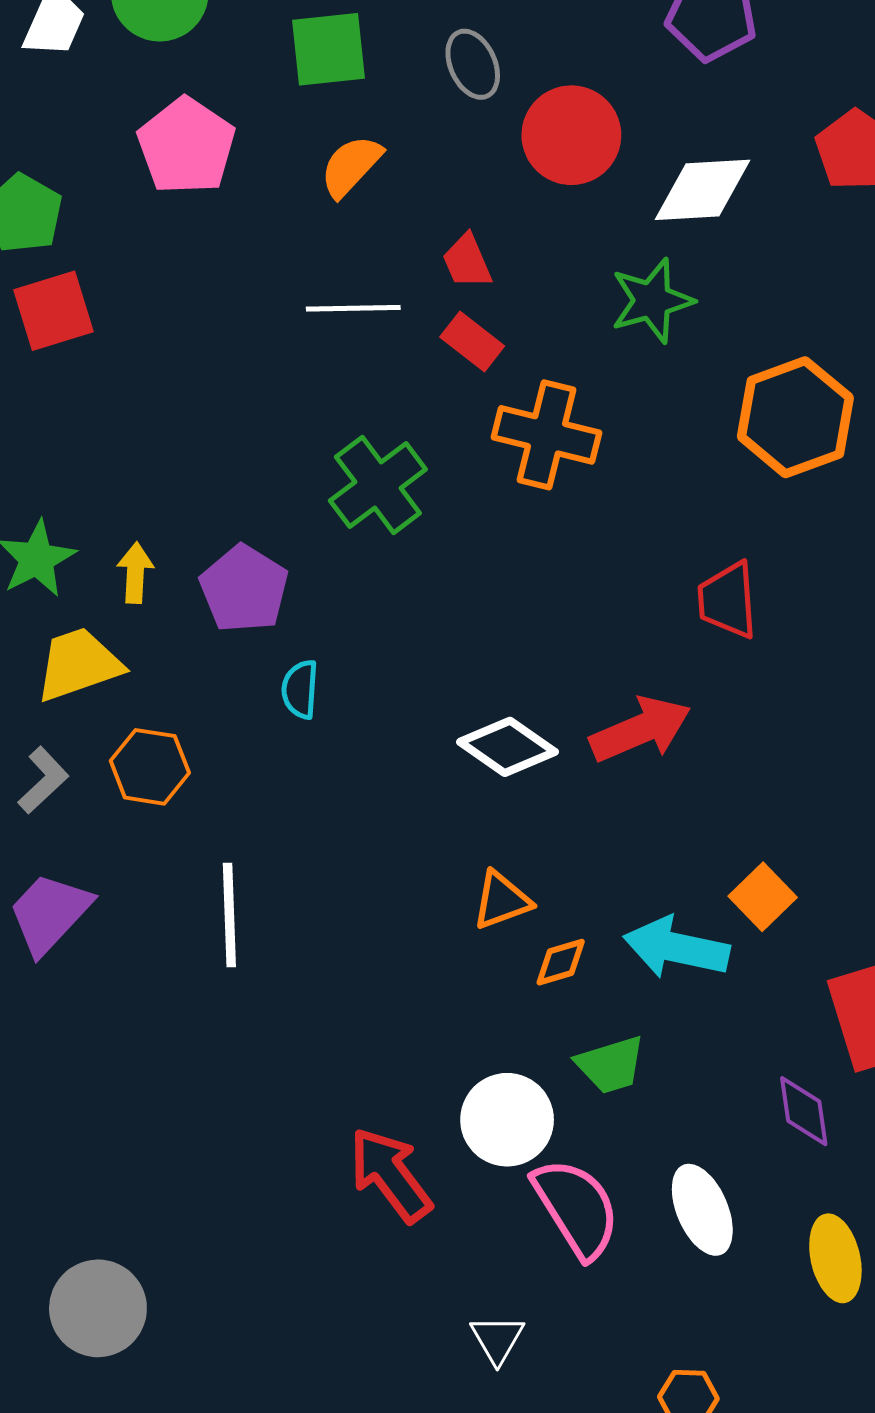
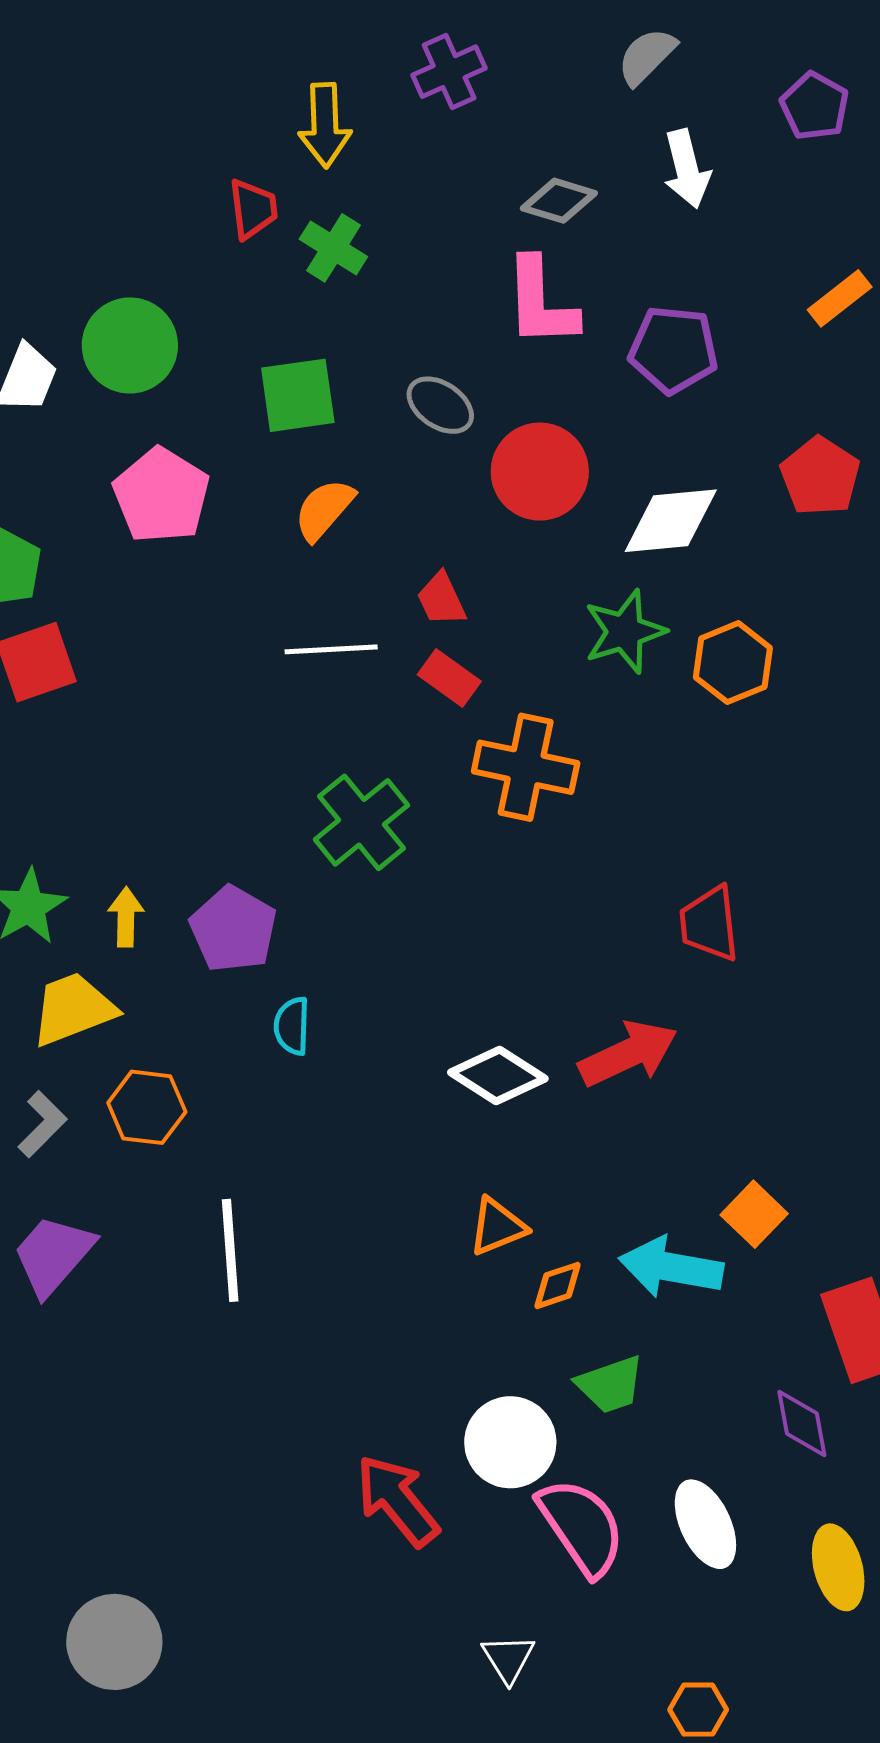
gray ellipse: (473, 64) -> (440, 405), turned -30
orange hexagon: (795, 417) -> (733, 663), moved, size x0.7

